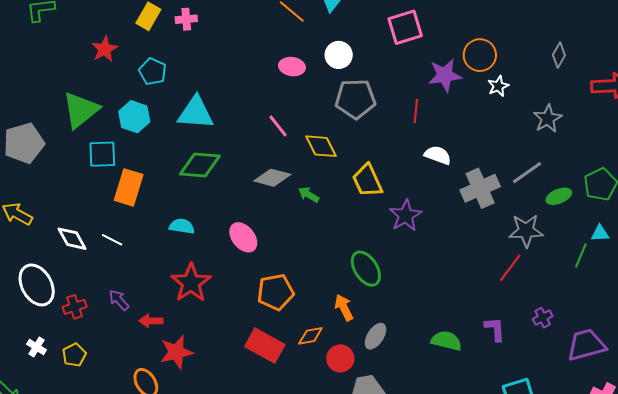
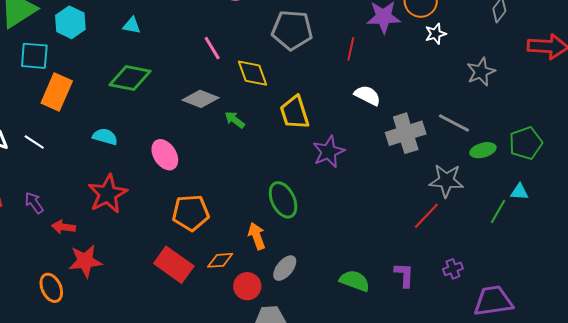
cyan triangle: (196, 113) -> (132, 25), size x0.5
gray line: (527, 173) -> (454, 123), turned 56

